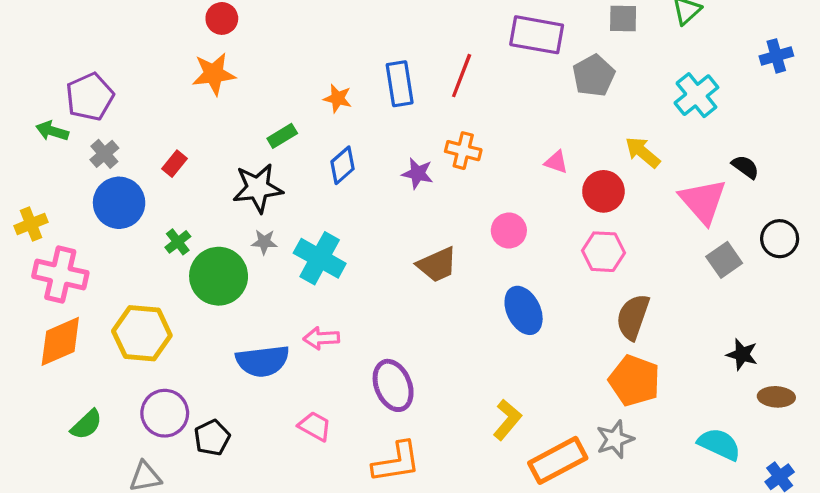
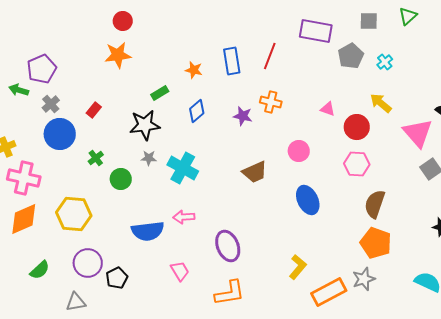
cyan cross: (696, 95) -> (385, 62), moved, size x0.6
green circle: (219, 276) -> (121, 179), size x0.6
pink trapezoid: (315, 426) -> (180, 271), turned 30

